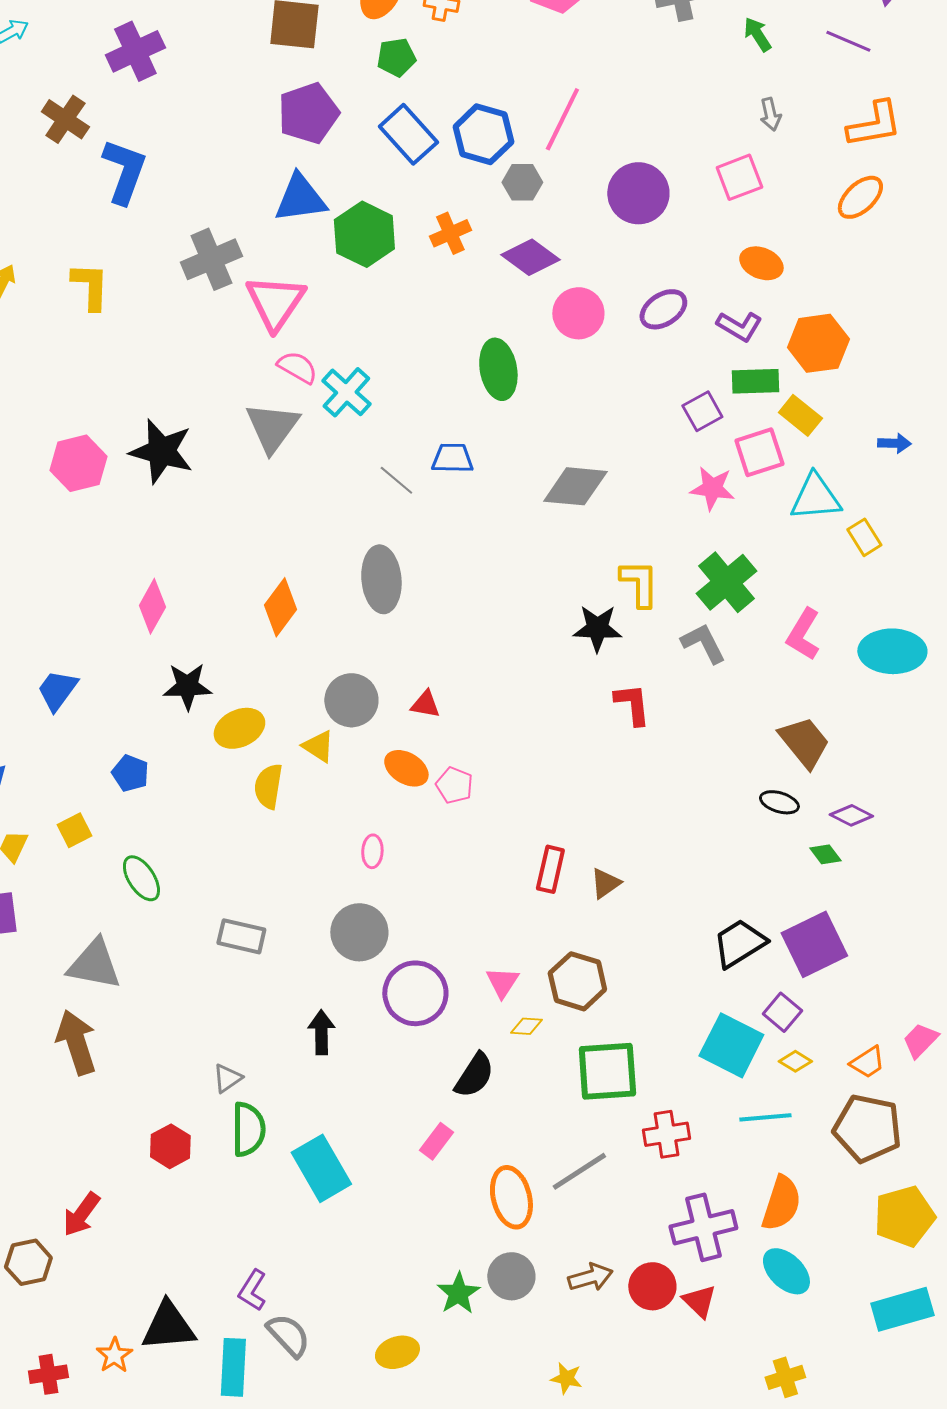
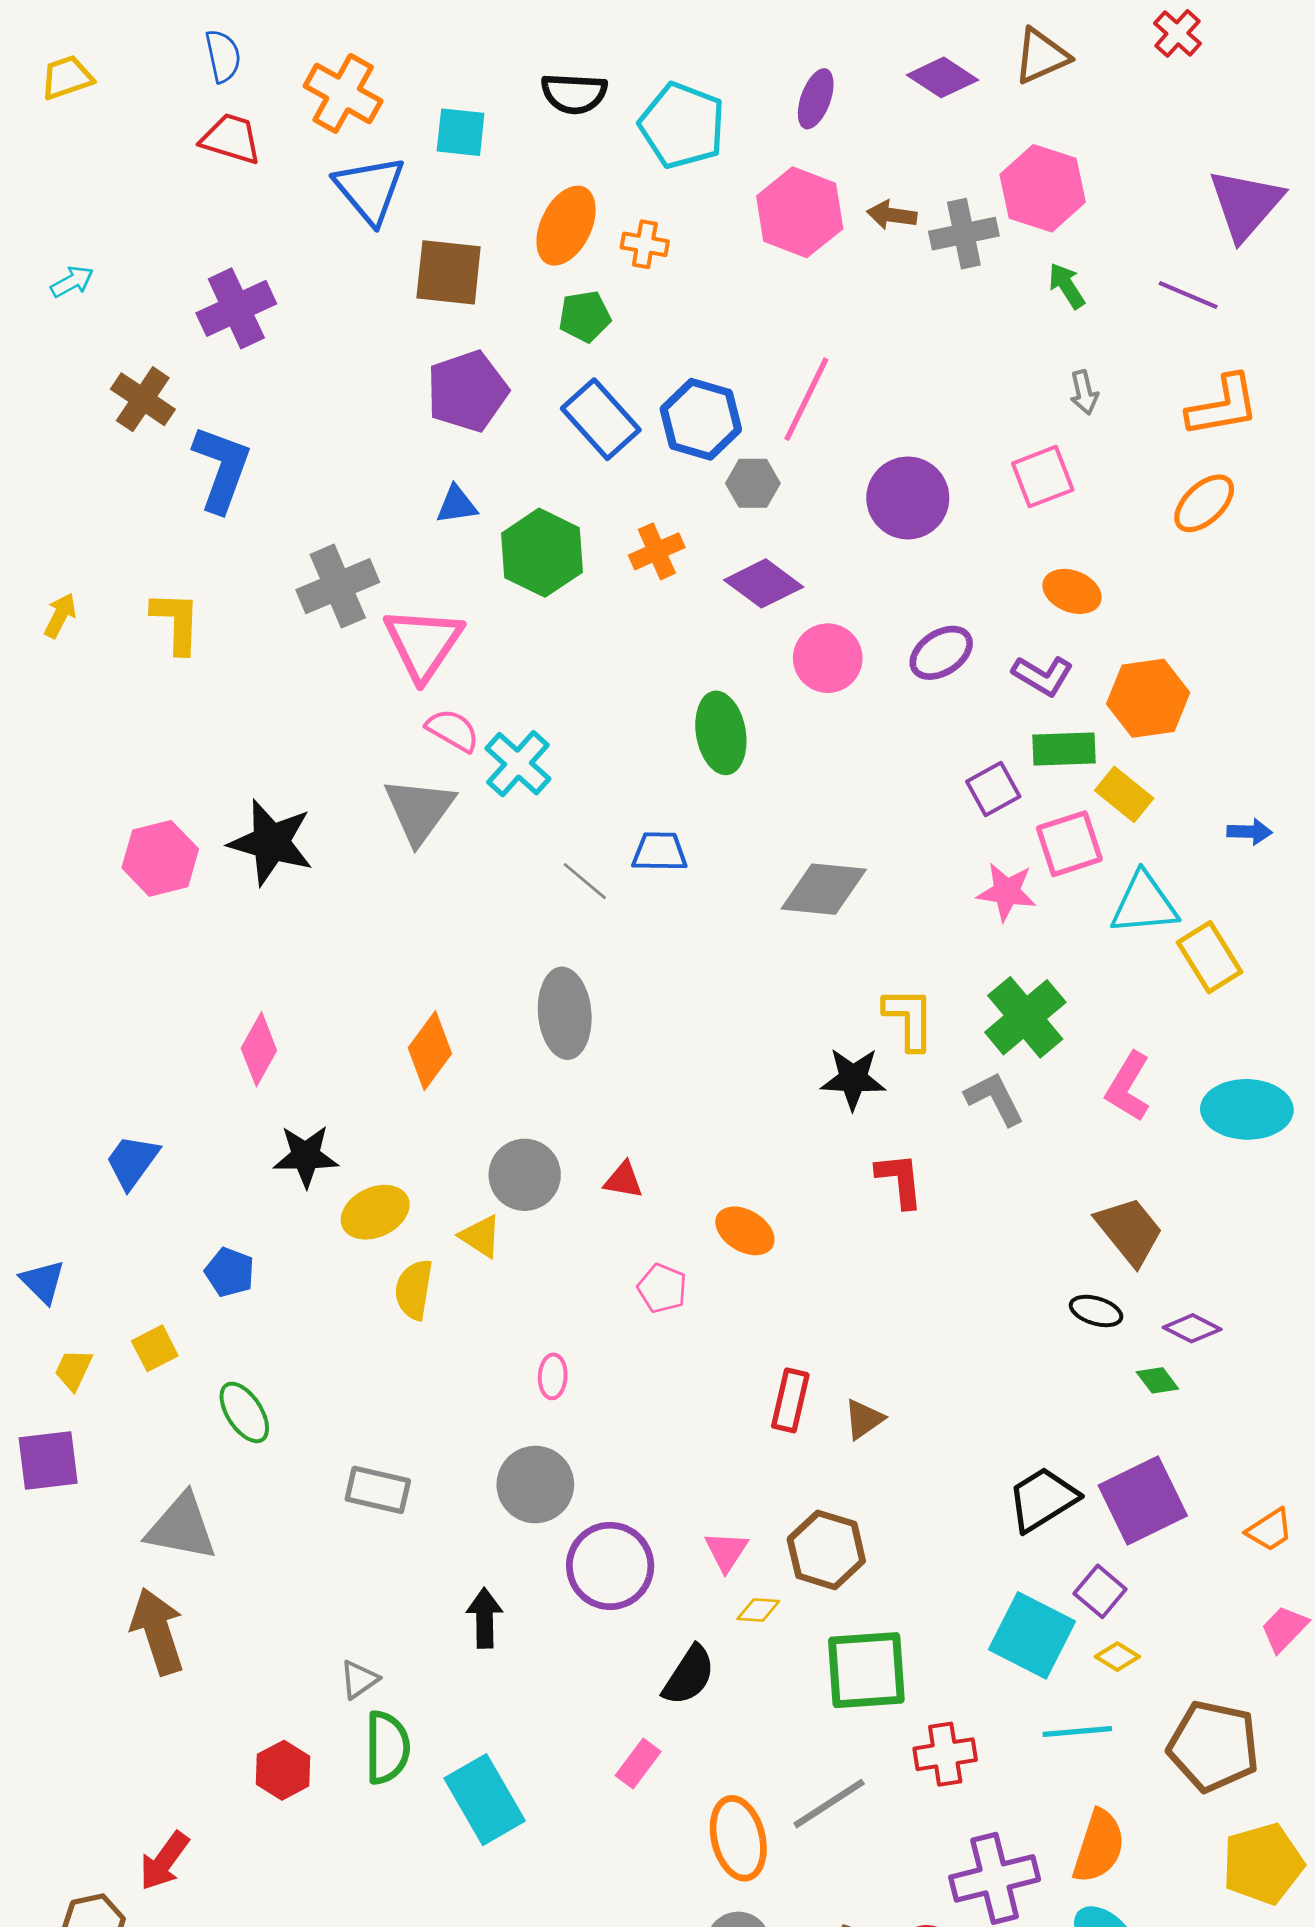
blue triangle: (300, 198) -> (457, 505), size x0.6
yellow rectangle: (864, 537) -> (1210, 957), size x1.4
orange ellipse: (406, 768) -> (745, 1231), moved
orange trapezoid: (867, 1062) -> (1270, 1530), moved

